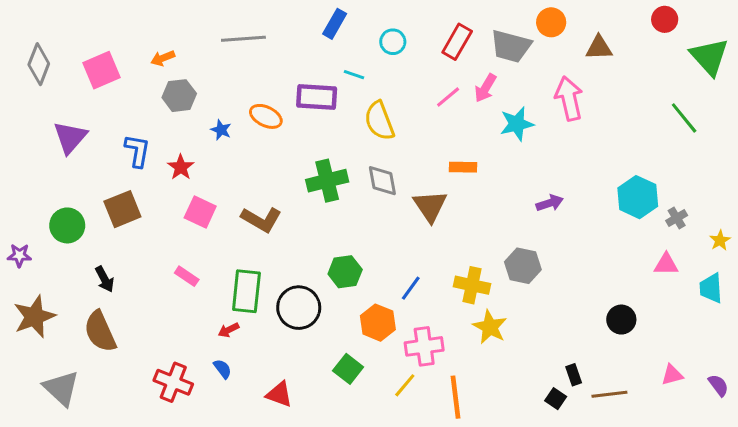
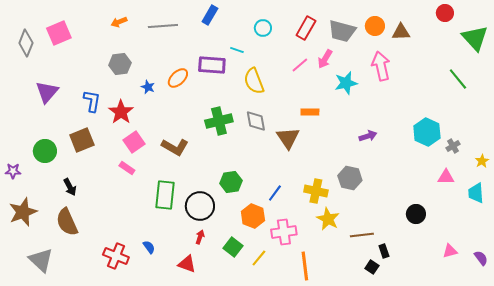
orange circle: (551, 22) -> (375, 26), moved
blue rectangle: (335, 24) -> (210, 15), moved
orange arrow: (163, 58) -> (119, 22), moved
pink square: (102, 70) -> (59, 33), moved
orange ellipse: (266, 116) -> (178, 78), turned -70
red star: (181, 167) -> (121, 112), size x1.4
pink square: (200, 212) -> (134, 142), turned 30
pink rectangle: (187, 276) -> (127, 168), moved
red arrow: (229, 330) -> (200, 237), moved, turned 136
yellow line: (405, 385) -> (259, 258), moved
brown line: (609, 394) -> (362, 235), moved

